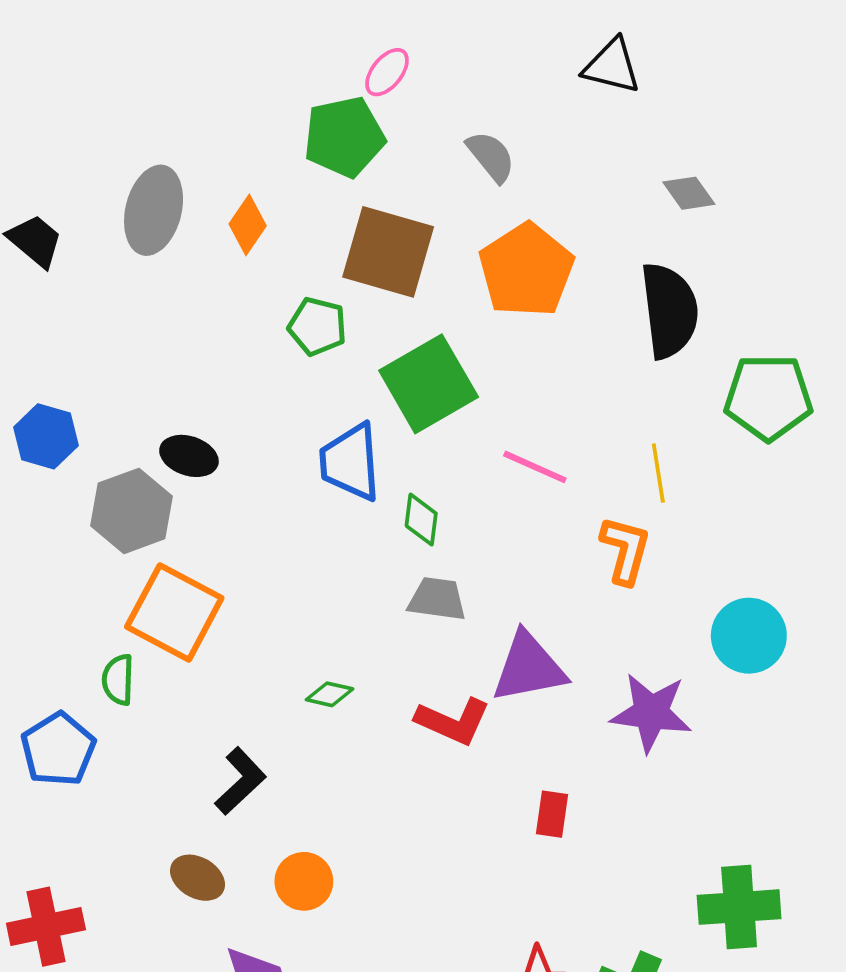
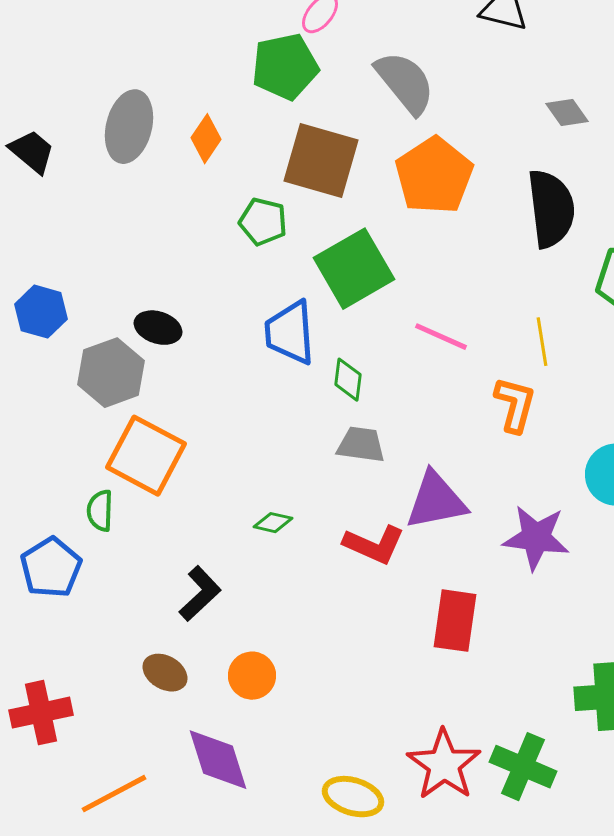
gray semicircle: (491, 156) -> (405, 83), size x1.5
red rectangle: (552, 814) -> (455, 621), size x1.6

